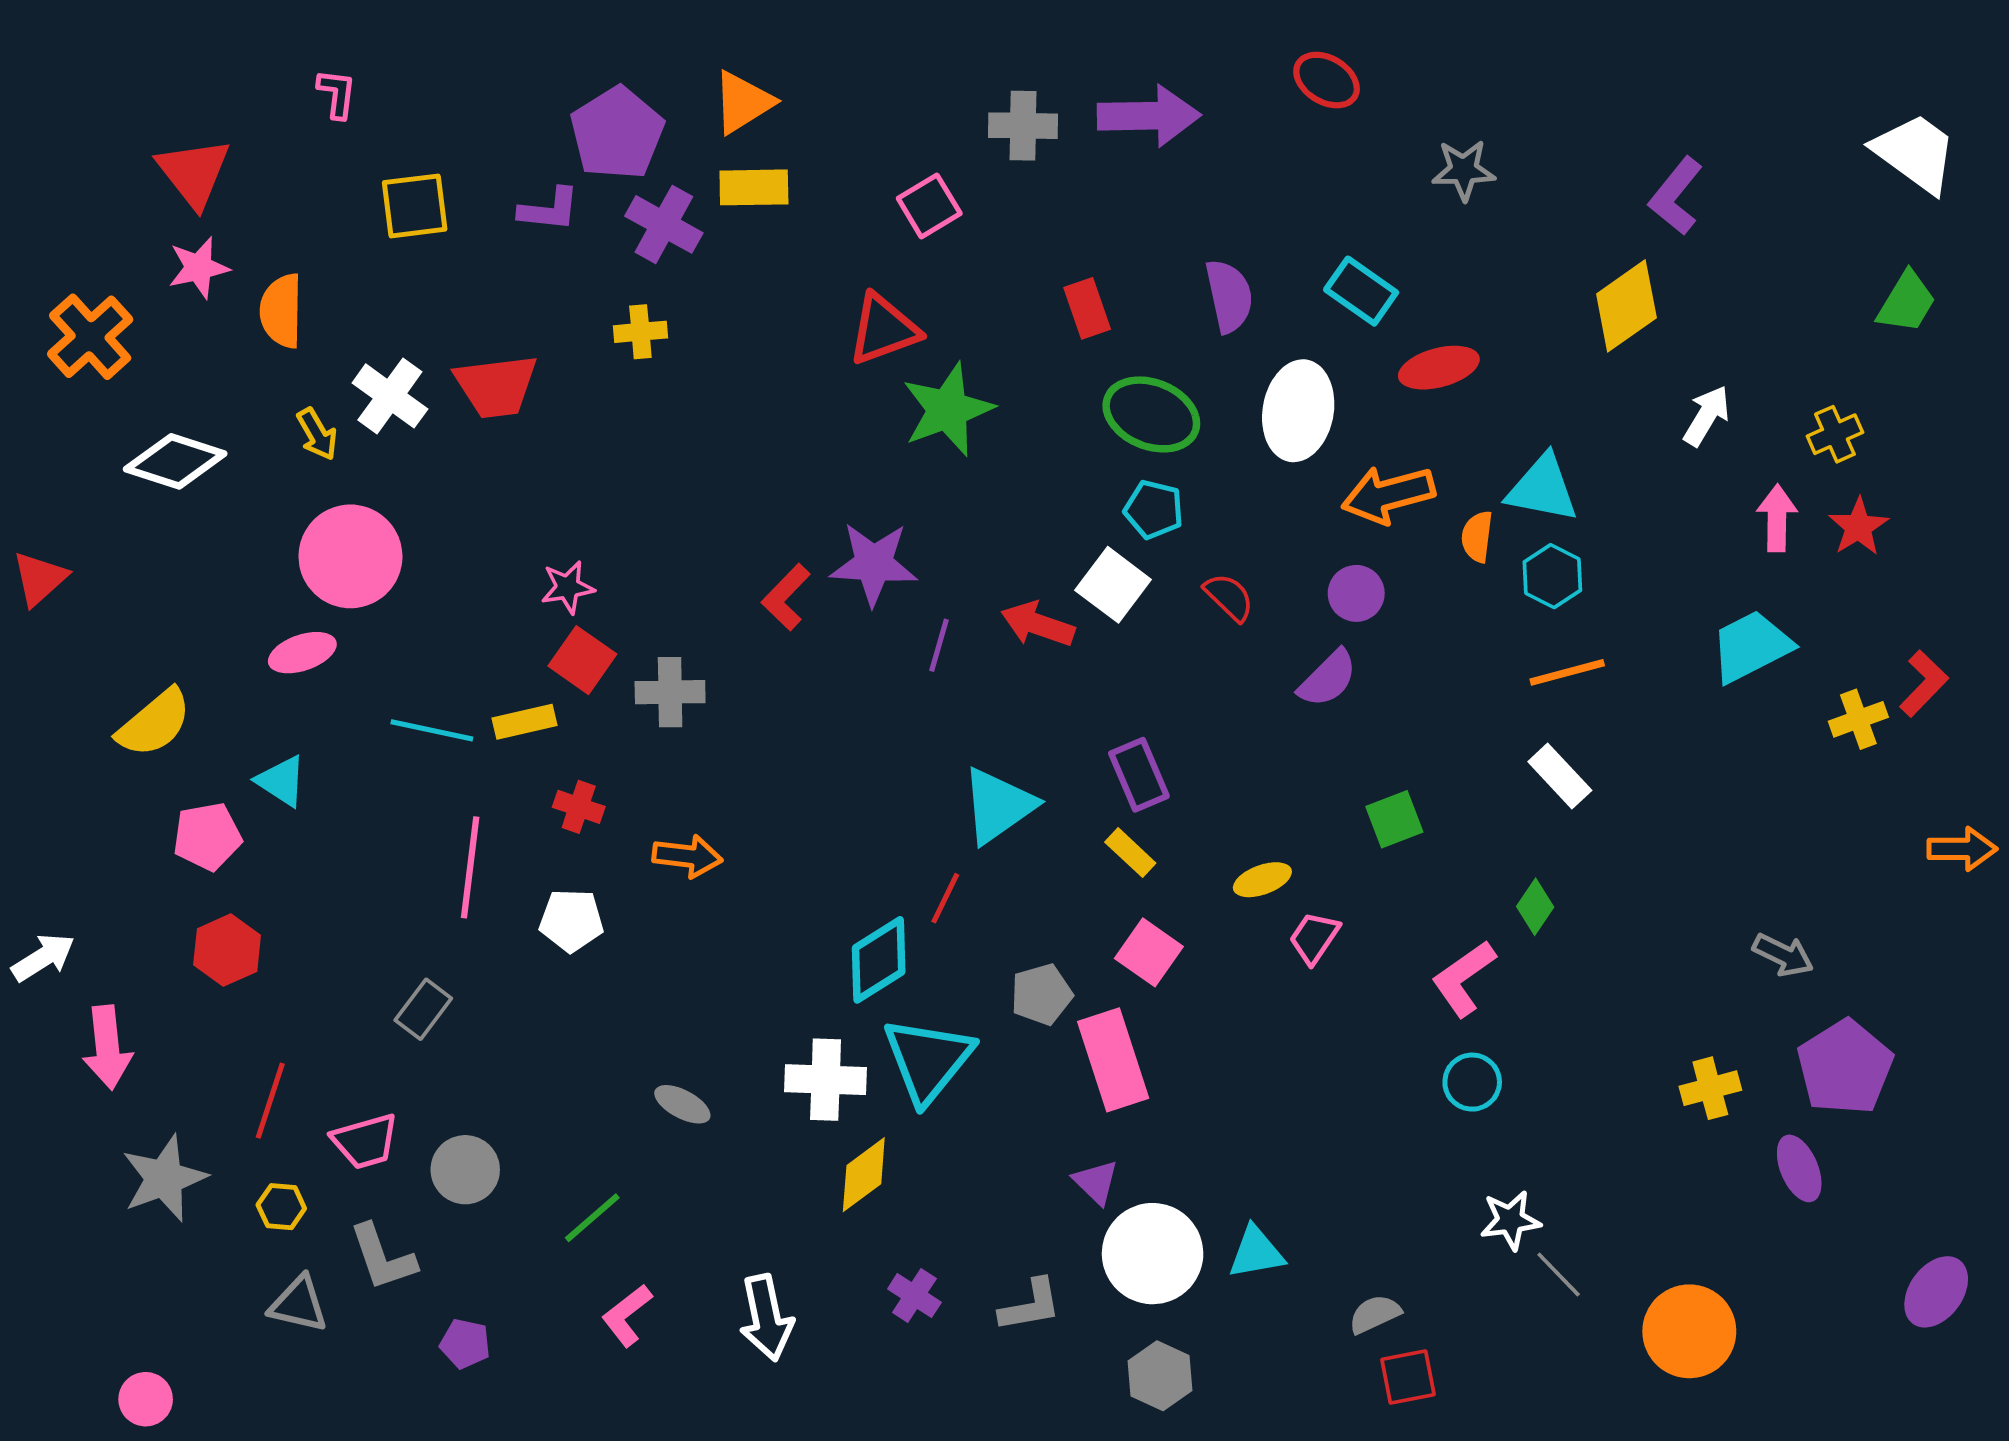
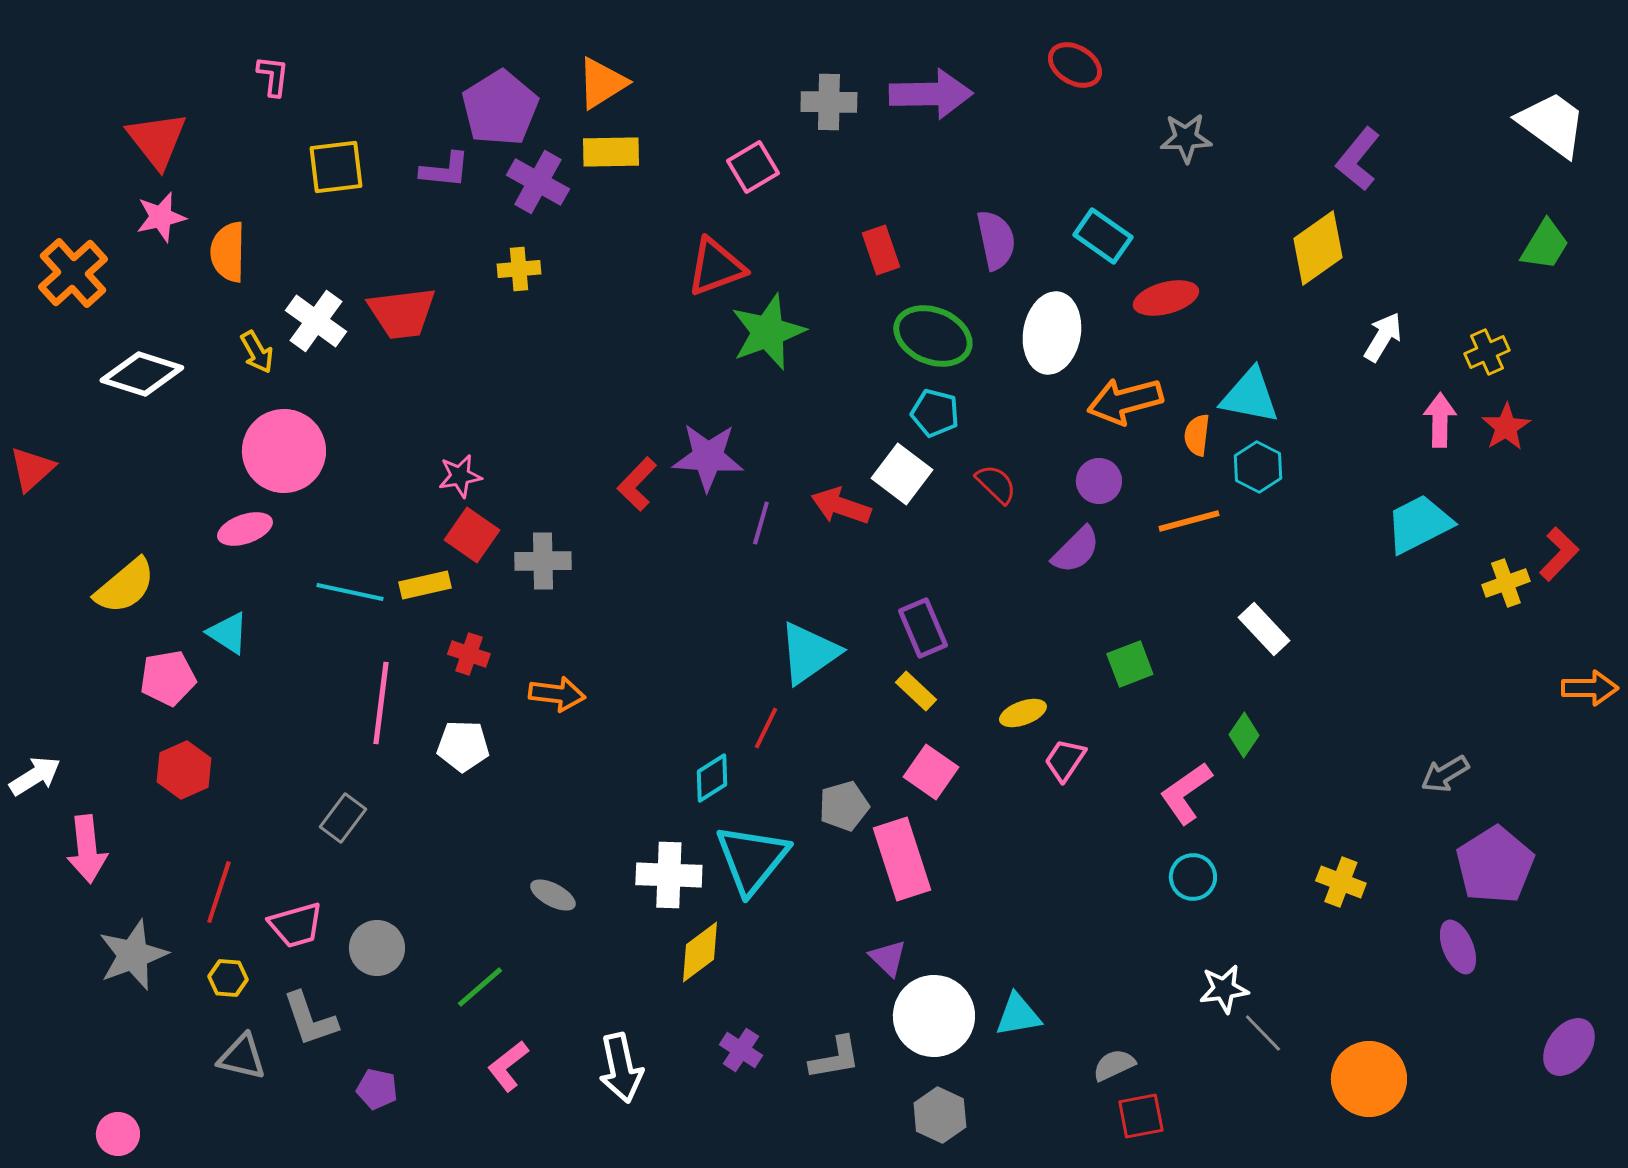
orange line: (1567, 672) -> (1189, 521), moved
gray arrow: (1783, 955) -> (1445, 774), turned 123
cyan diamond: (879, 960) -> (712, 778), size x0.7
yellow cross: (1710, 1088) -> (1341, 882), moved, turned 36

